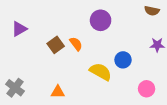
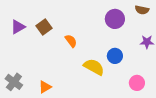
purple circle: (101, 20) -> (115, 19), moved
brown square: (56, 45) -> (44, 27), moved
orange triangle: (58, 92) -> (45, 87), moved, turned -32

